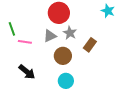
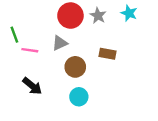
gray star: (70, 33) -> (98, 16), moved
brown rectangle: (90, 45) -> (108, 54), turned 64

